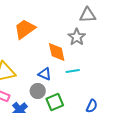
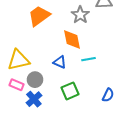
gray star: (77, 37) -> (80, 15), moved
gray circle: (38, 91) -> (35, 80), moved

